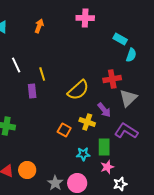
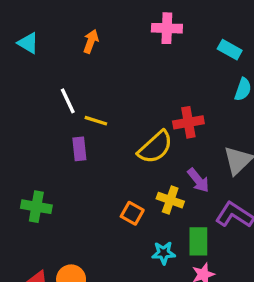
cyan rectangle: (120, 39) -> (230, 50), moved
white line: (16, 65) -> (68, 101), moved
yellow line: (42, 74) -> (96, 121), turned -56
red cross: (112, 79) -> (188, 122), moved

